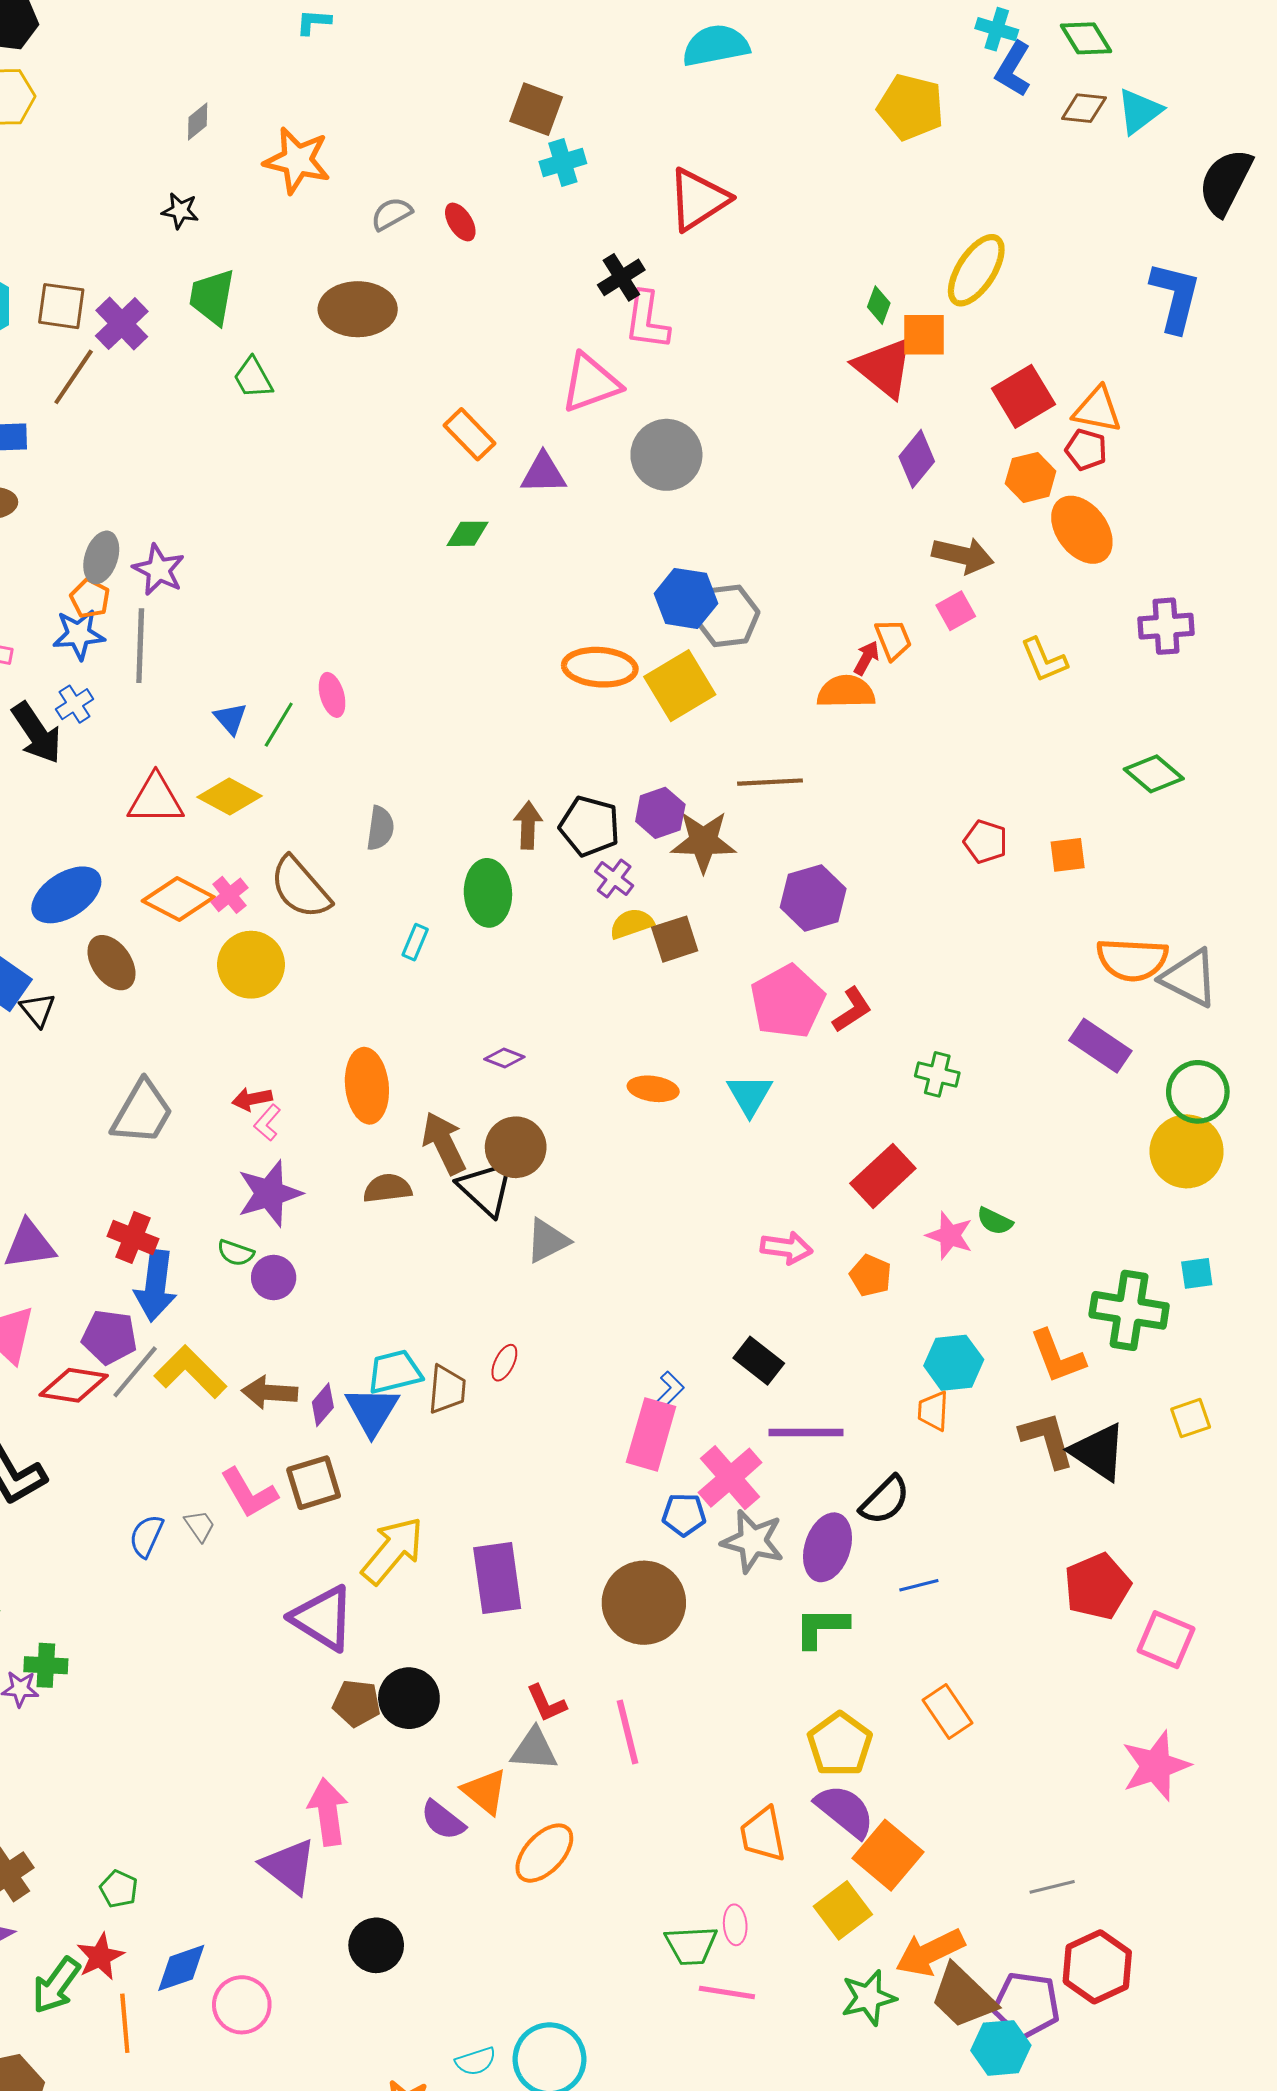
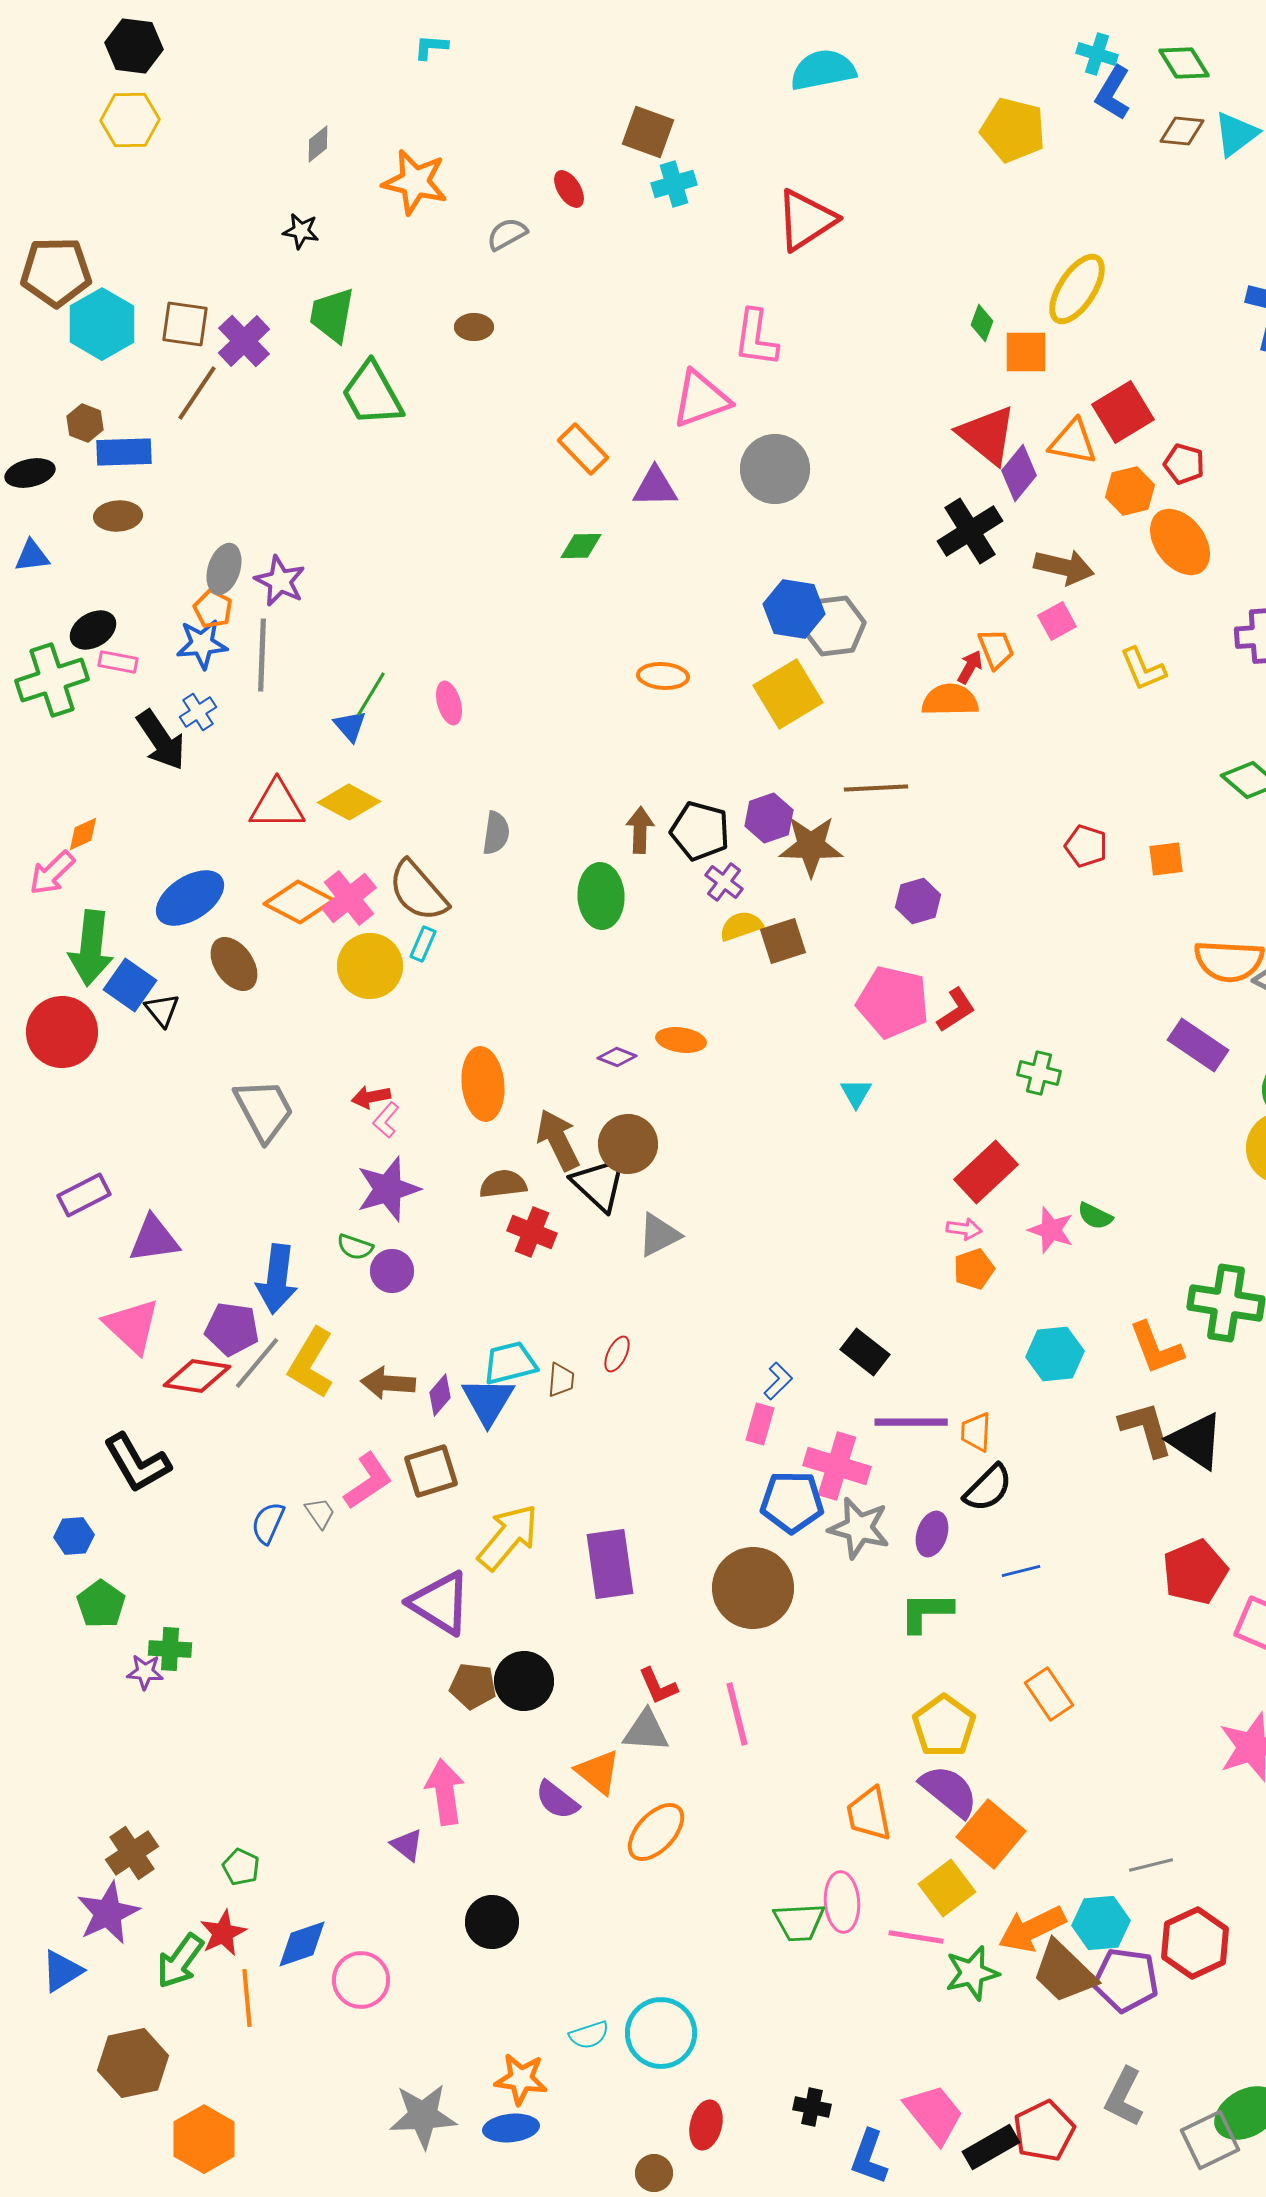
red ellipse: (460, 222) -> (569, 189), moved
black cross: (621, 277) -> (970, 531), moved, size x1.4
brown ellipse: (358, 309) -> (474, 327), size x0.5
red triangle: (884, 368) -> (987, 435), moved
green trapezoid: (253, 378) -> (372, 394), size x1.6
orange triangle: (1097, 410) -> (1073, 442), moved
orange ellipse: (600, 667) -> (663, 676), moved, size x0.7
green line: (279, 725) -> (371, 694), moved
pink cross: (229, 895) -> (349, 898), size x1.5
purple hexagon: (813, 898) -> (918, 901), size x0.7
cyan rectangle: (415, 942) -> (423, 944), moved
pink pentagon: (787, 1002) -> (893, 1002), turned -30
orange ellipse: (653, 1089) -> (681, 1040), moved
cyan triangle: (750, 1095) -> (856, 1093), size x0.7
gray trapezoid: (142, 1112) -> (264, 1110), turned -58
red cross: (133, 1238) -> (532, 1232), moved
pink arrow: (786, 1248) -> (964, 1229), moved, size x0.7
orange pentagon: (871, 1275) -> (974, 1269), turned 30
yellow L-shape: (190, 1372) -> (311, 1363), turned -104
brown trapezoid: (447, 1389) -> (561, 1380), size x0.7
orange trapezoid: (933, 1411) -> (976, 1432), moved
pink rectangle: (651, 1434) -> (760, 1424), size x0.6
pink cross: (730, 1478) -> (837, 1466), turned -32
pink L-shape: (249, 1493) -> (368, 1481), turned -94
blue pentagon: (684, 1514) -> (792, 1502), size x1.5
purple ellipse: (828, 1547) -> (932, 1534), size x0.7
purple triangle: (289, 1866) -> (407, 1845), size x0.6
pink ellipse: (735, 1925) -> (842, 1902), size x1.5
pink line: (727, 1993) -> (916, 1937), moved
cyan hexagon: (1001, 2048) -> (1101, 1923), moved

